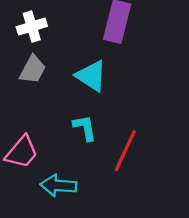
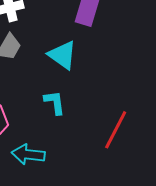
red line: (125, 151) -> (116, 130), moved

